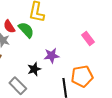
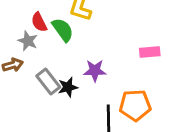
pink rectangle: (88, 38) -> (150, 52), turned -64
gray rectangle: (18, 86) -> (48, 82), moved

